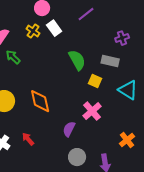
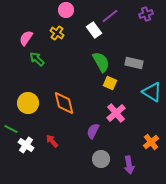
white rectangle: (54, 28) -> (94, 30), moved
purple cross: (122, 38) -> (146, 14), moved
yellow square: (95, 81) -> (110, 83), moved

